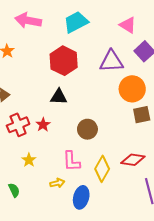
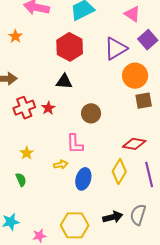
purple triangle: (111, 61) -> (116, 49), turned -30
yellow star: (29, 160) -> (27, 153), moved
yellow diamond: (102, 169) -> (119, 172), moved
green semicircle: (14, 190) -> (21, 180), moved

